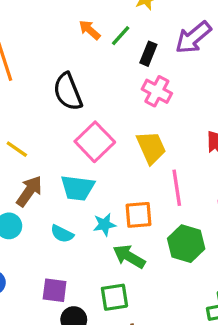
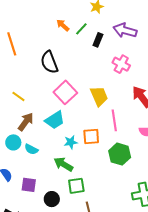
purple arrow: (193, 37) -> (125, 30), turned 55
pink cross: (157, 91) -> (121, 64), moved
cyan trapezoid: (78, 188) -> (55, 120), turned -40
cyan semicircle: (62, 234) -> (31, 149), moved
green arrow: (129, 257) -> (63, 164), moved
purple square: (55, 290) -> (29, 185), moved

